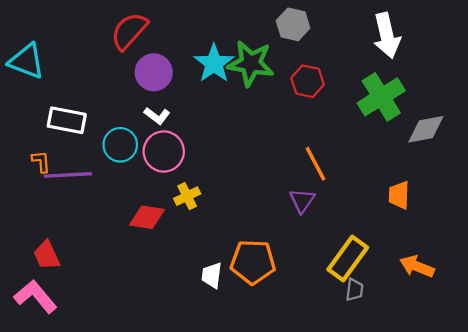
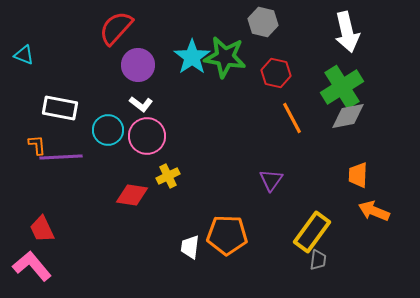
cyan triangle: (27, 61) -> (24, 55), size x0.6
gray diamond: (426, 129) -> (348, 116), moved
orange line: (315, 164) -> (292, 118), moved
orange arrow: (417, 266) -> (374, 211), moved

